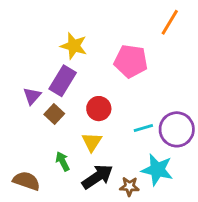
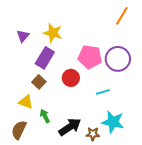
pink pentagon: (131, 61) -> (90, 57), moved
purple triangle: (32, 96) -> (23, 36), moved
purple circle: (177, 129) -> (118, 59), moved
yellow triangle: (92, 142) -> (26, 102), moved, turned -42
brown semicircle: (26, 181) -> (19, 130), turned -84

